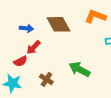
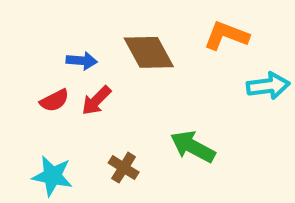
red semicircle: (20, 61) -> (54, 101), moved

